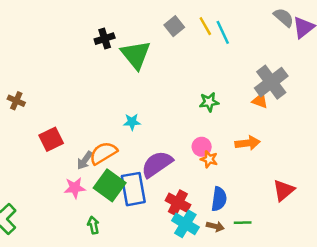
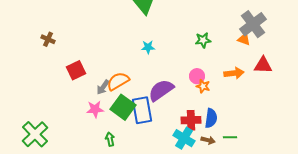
cyan star: (132, 122) -> (148, 47), moved
red triangle: (284, 190) -> (263, 65), moved, turned 42
red cross: (178, 203) -> (191, 120), moved, turned -30

